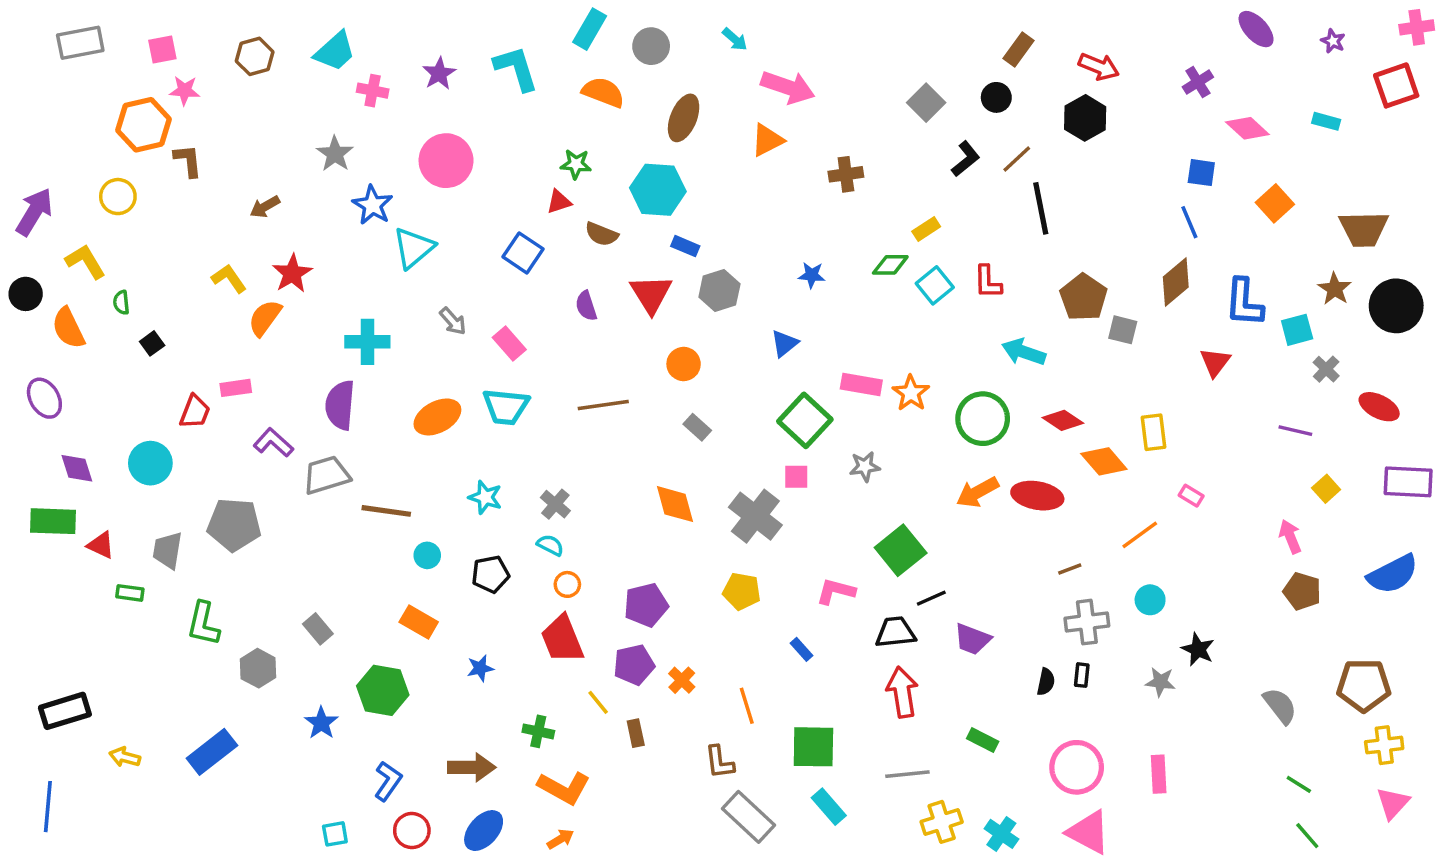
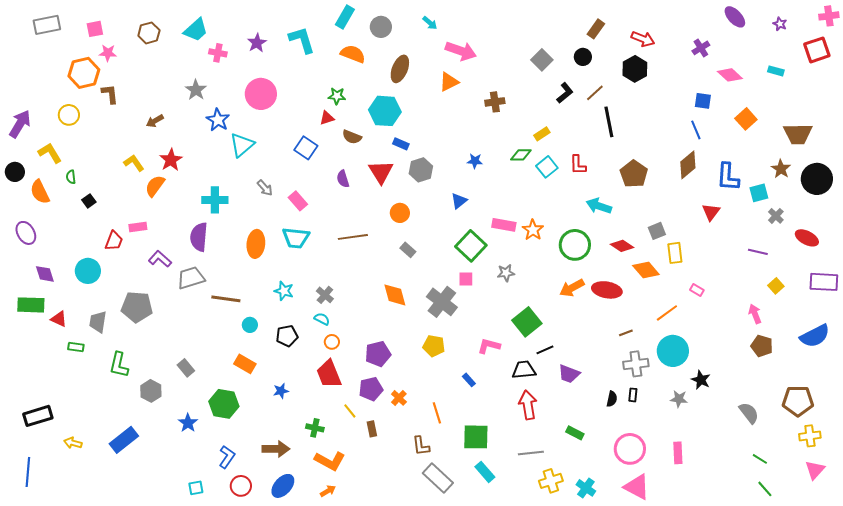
gray square: (1123, 330) -> (657, 231), moved, turned -36
orange ellipse: (437, 417) -> (256, 244), turned -56
cyan circle: (1150, 600) -> (673, 351), size x1.8

